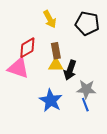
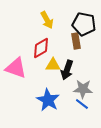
red diamond: (27, 48) -> (41, 48), moved
brown rectangle: (56, 51) -> (76, 41), moved
blue line: (85, 105) -> (82, 104), turned -32

